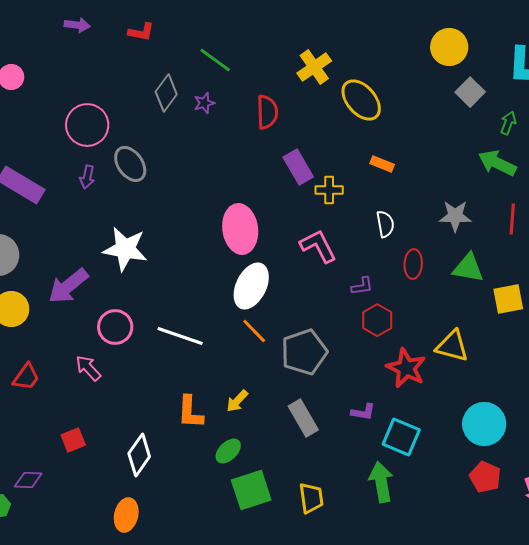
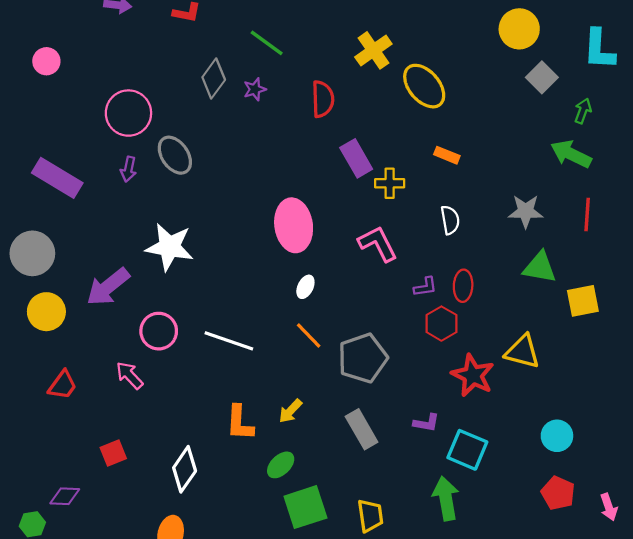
red ellipse: (413, 264) -> (463, 286), moved
white ellipse: (251, 286) -> (305, 287), size x0.5
cyan circle: (484, 424) -> (557, 436), size x0.7

